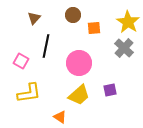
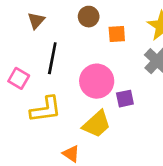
purple square: (110, 90) -> (125, 99), moved
yellow L-shape: (29, 93) -> (46, 109), moved

